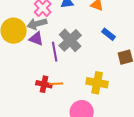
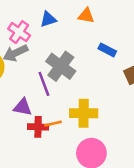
purple triangle: (36, 39) -> (23, 107), moved
yellow cross: (97, 83) -> (84, 113), moved

